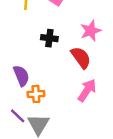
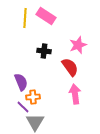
pink arrow: (87, 90) -> (75, 94), turned -42
purple line: (18, 116) -> (23, 107), moved

